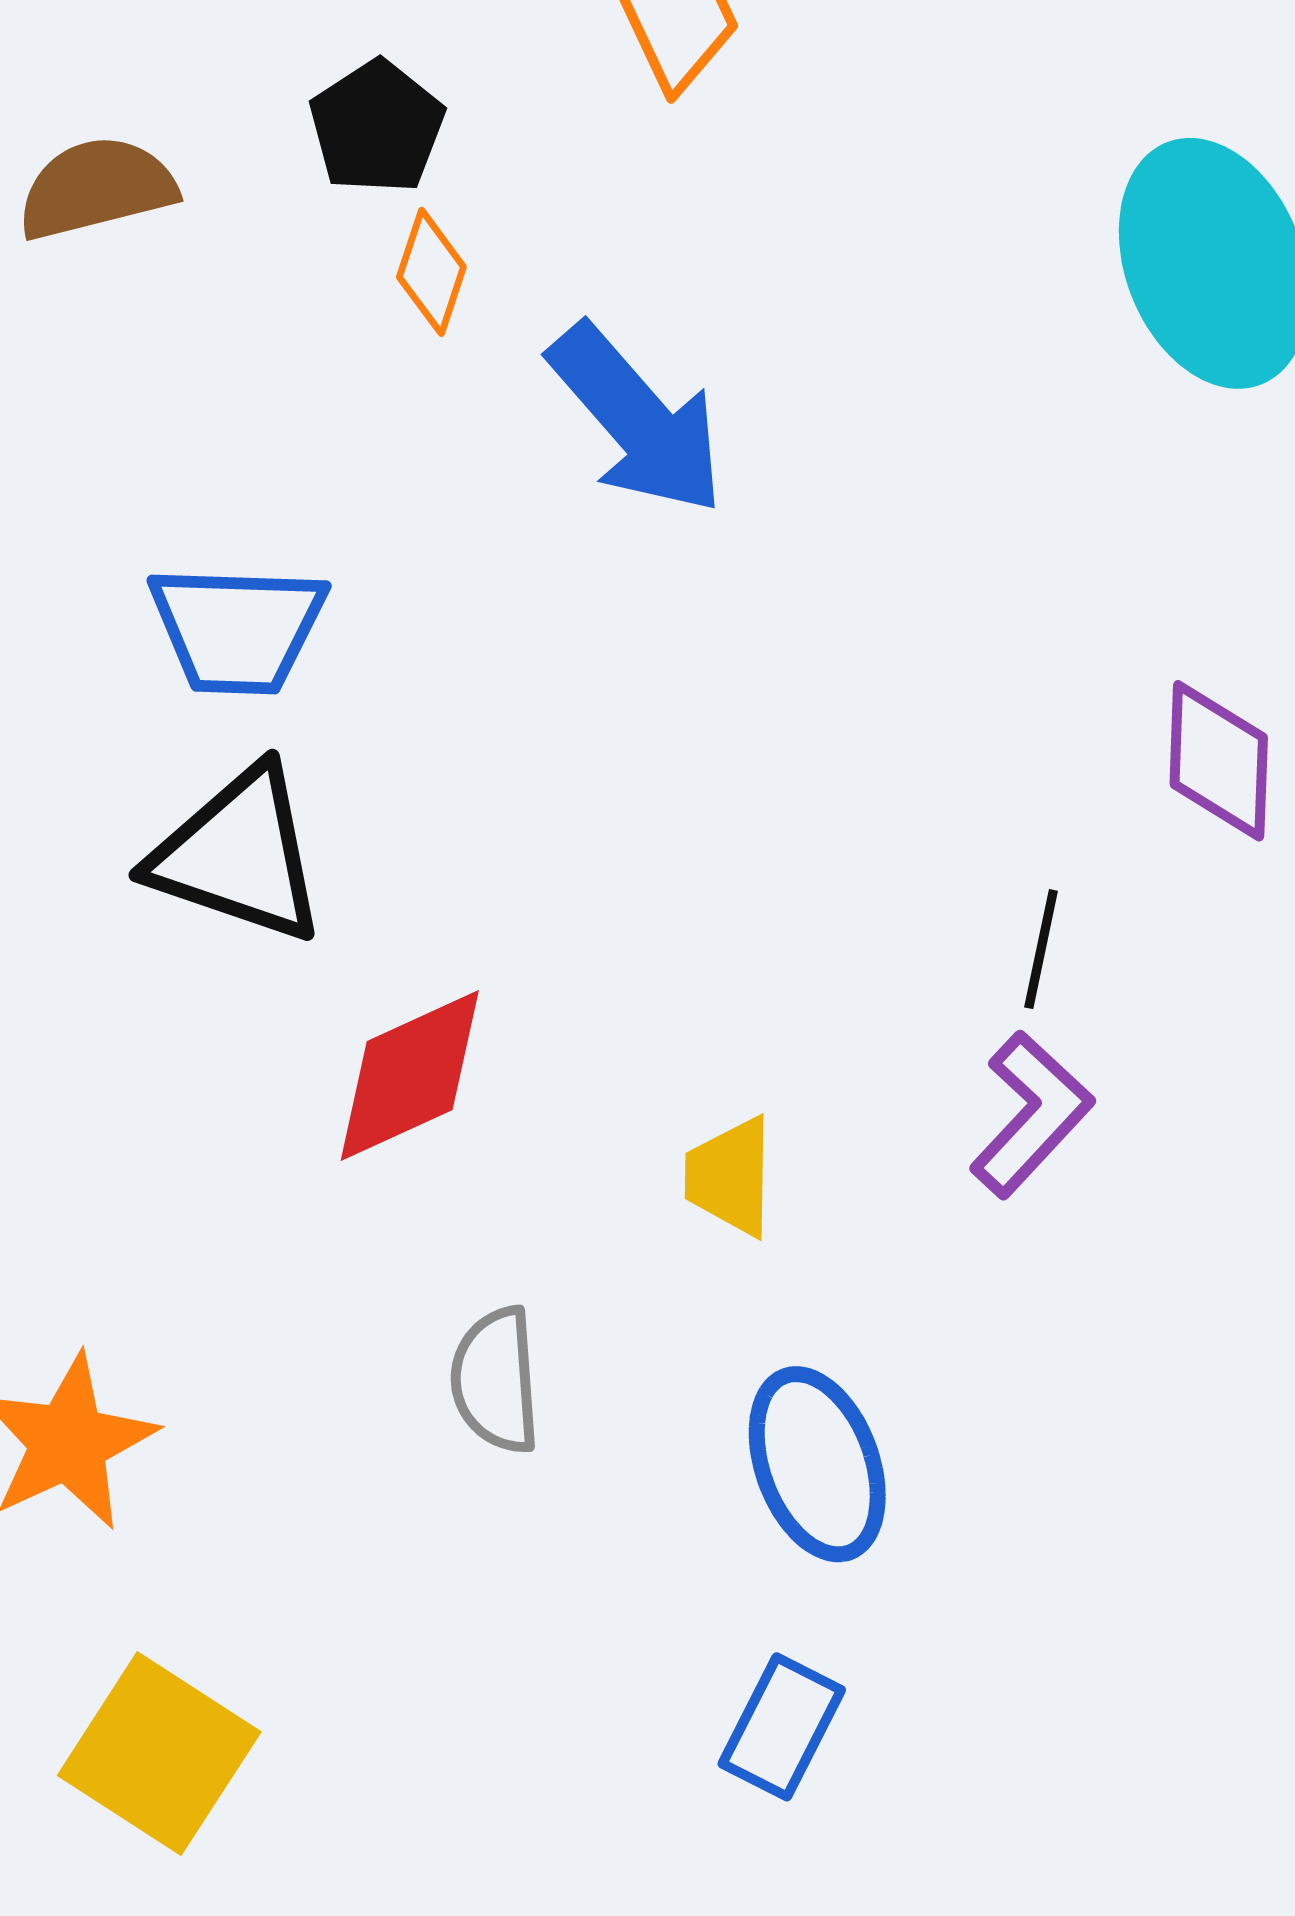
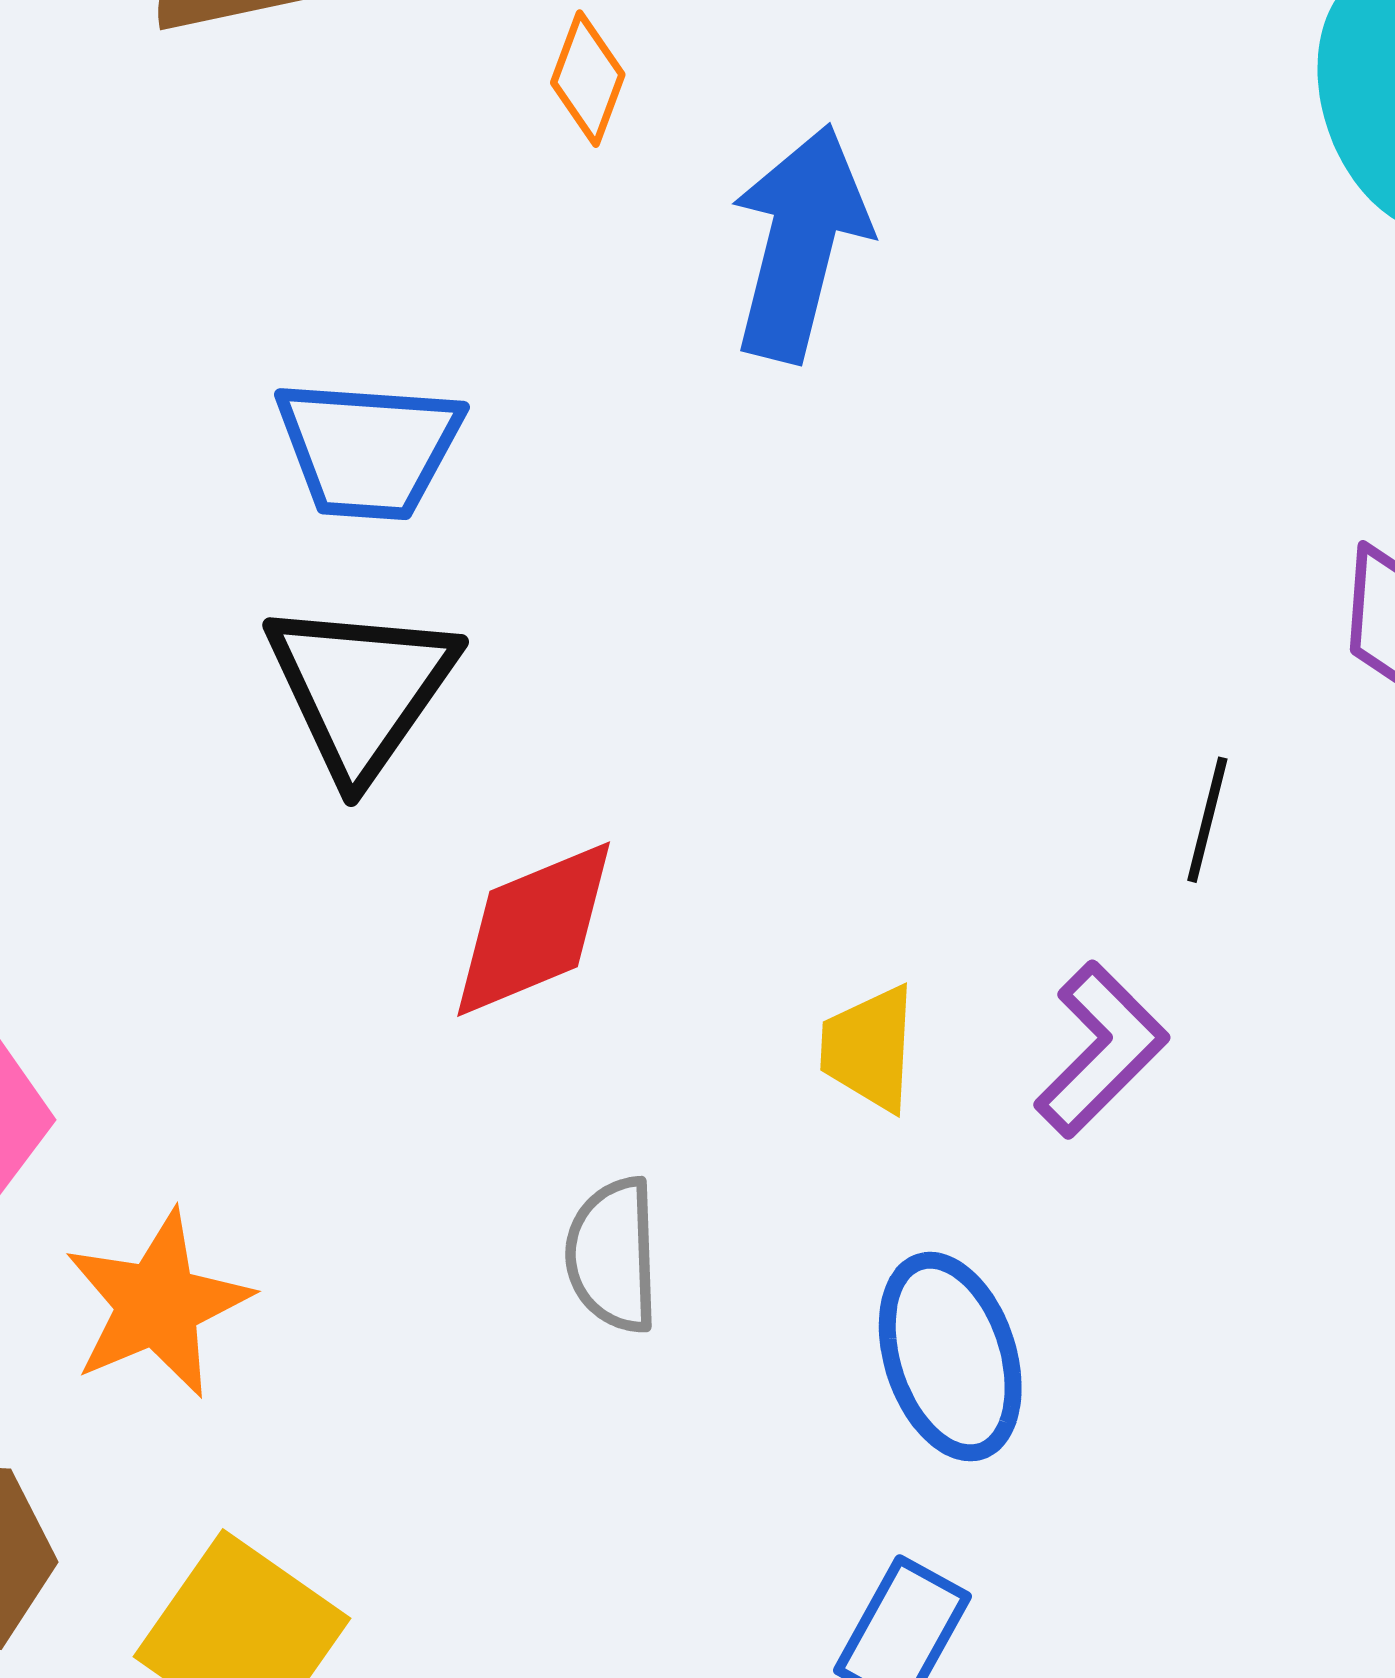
blue arrow: (637, 420) -> (800, 243), turned -127
black triangle: (238, 855) -> (361, 689), turned 44
purple L-shape: (1031, 1114) -> (1101, 1050), moved

